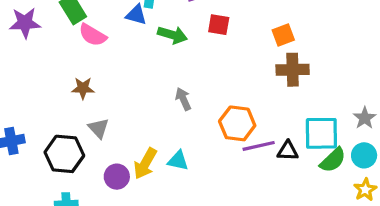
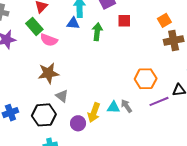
green arrow: (172, 35) -> (97, 32), turned -90
brown star: (83, 88) -> (48, 73), size x1.5
gray arrow: (183, 99) -> (126, 106), moved
purple line: (259, 146) -> (159, 101), moved

